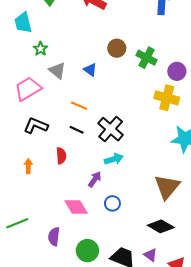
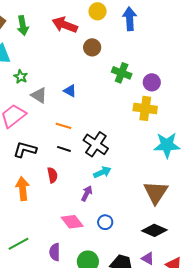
brown circle: (117, 48) -> (92, 47), moved
orange arrow: (28, 166) -> (23, 189), size x1.6
blue circle: (112, 203) -> (105, 222), moved

